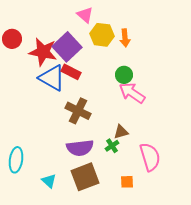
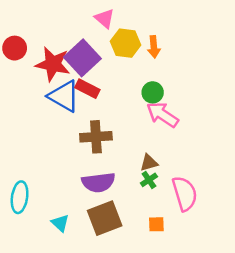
brown cross: (78, 111) -> (96, 137), turned -30
green cross: (112, 146) -> (149, 180), moved

